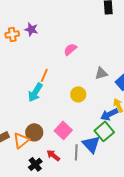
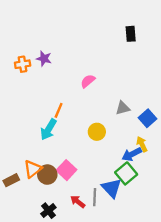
pink square: (63, 130) -> (66, 170), moved
orange triangle: (21, 140) -> (33, 169), moved
red arrow: (53, 155) -> (78, 202), moved

